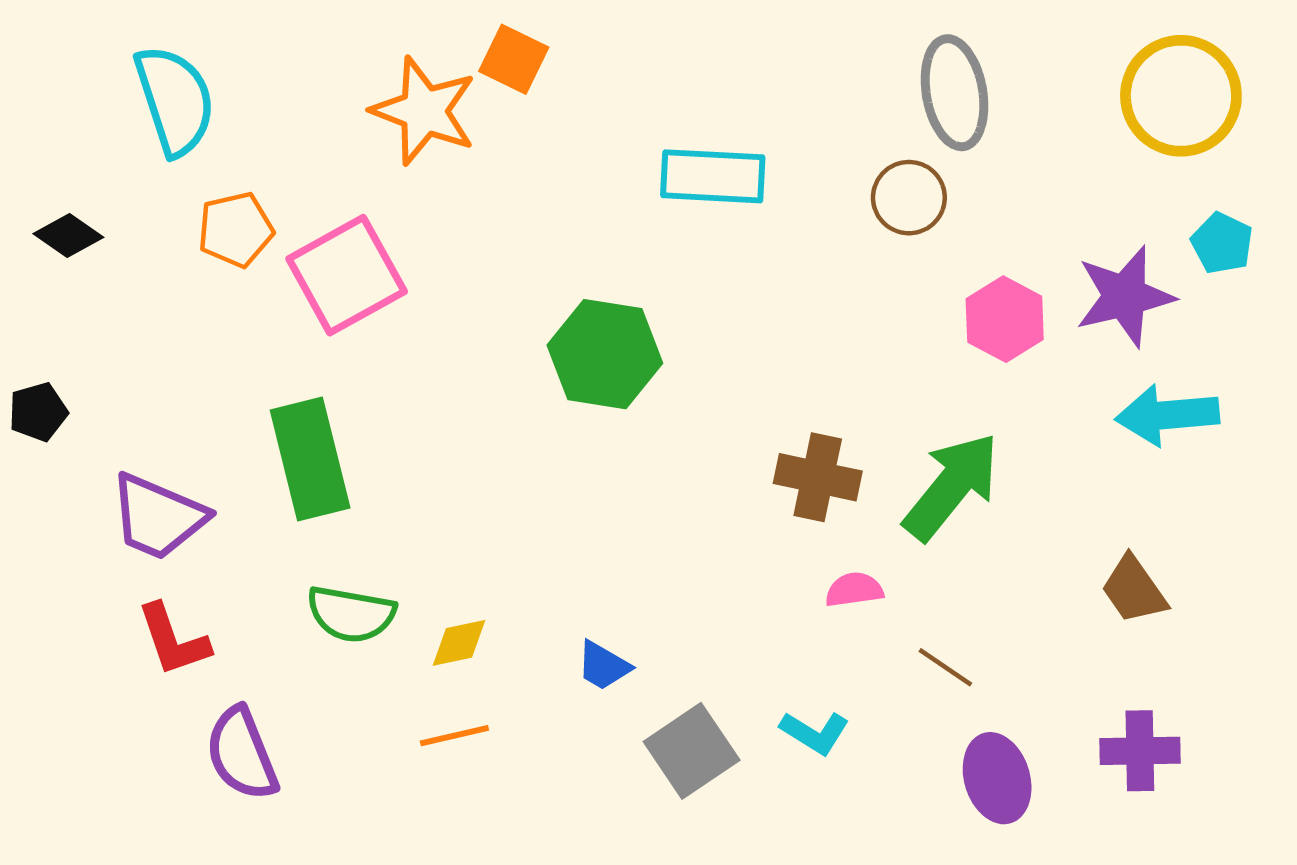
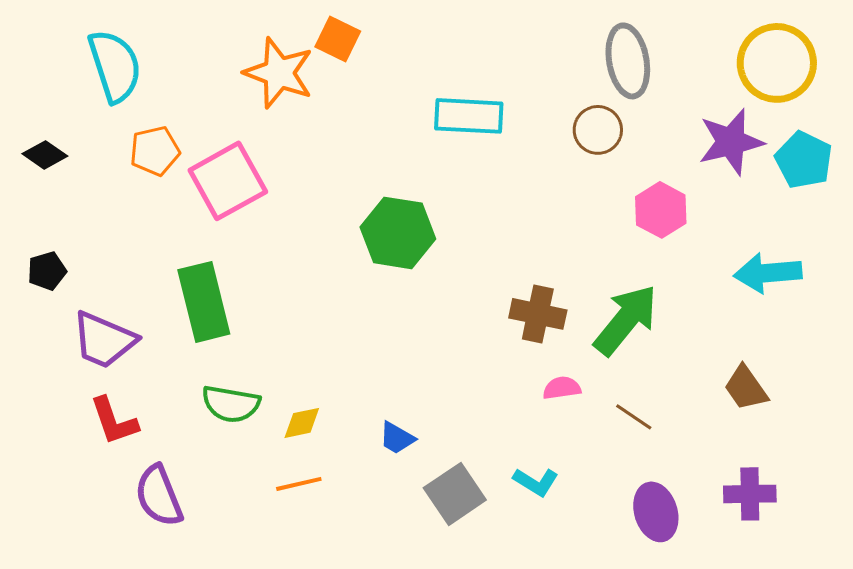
cyan pentagon: (1222, 243) -> (804, 160), size x1.4
purple star: (1125, 296) -> (731, 142), moved
black pentagon: (38, 412) -> (47, 271), moved
brown line: (945, 667) -> (634, 417), moved

